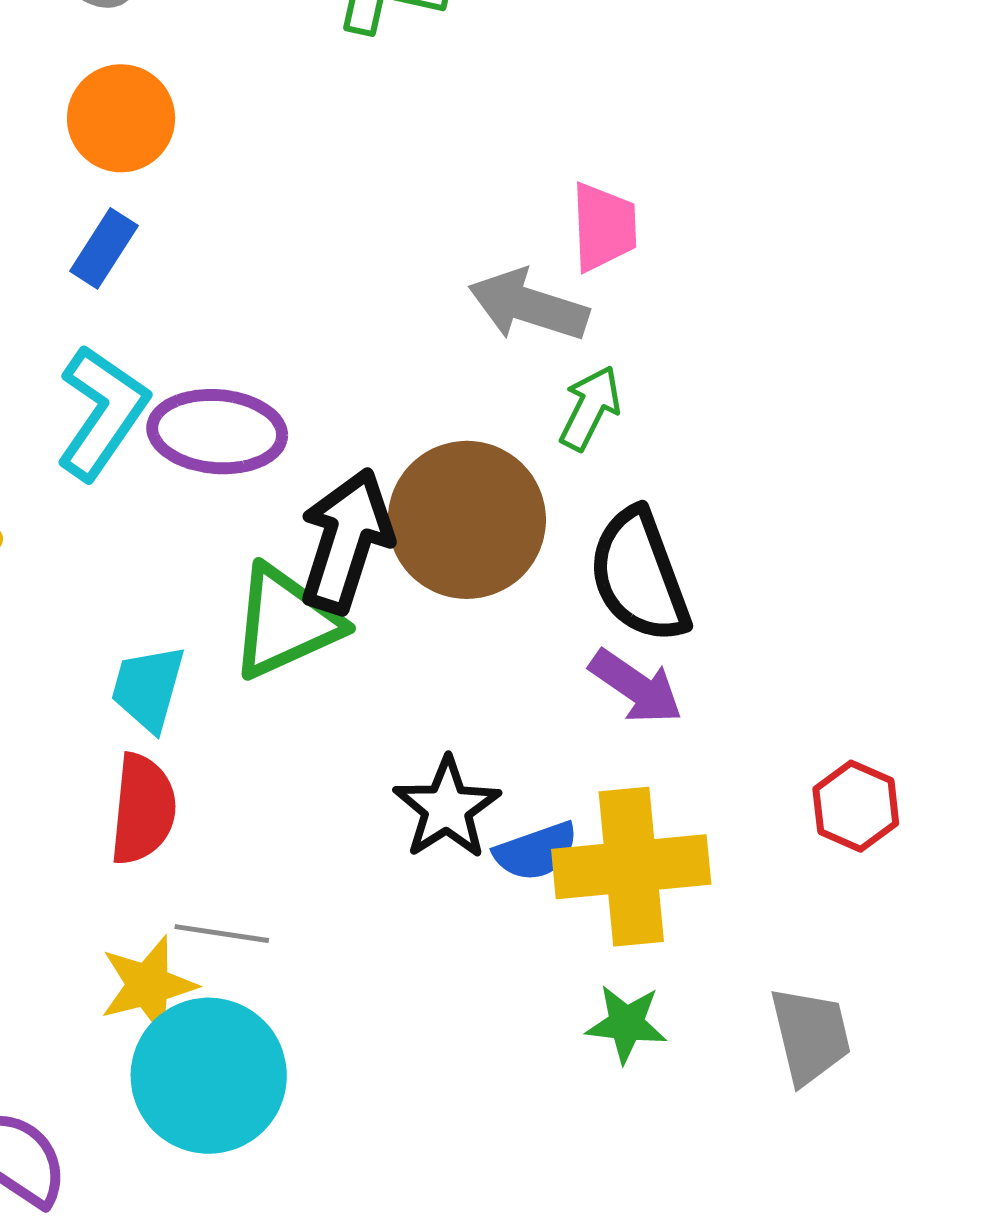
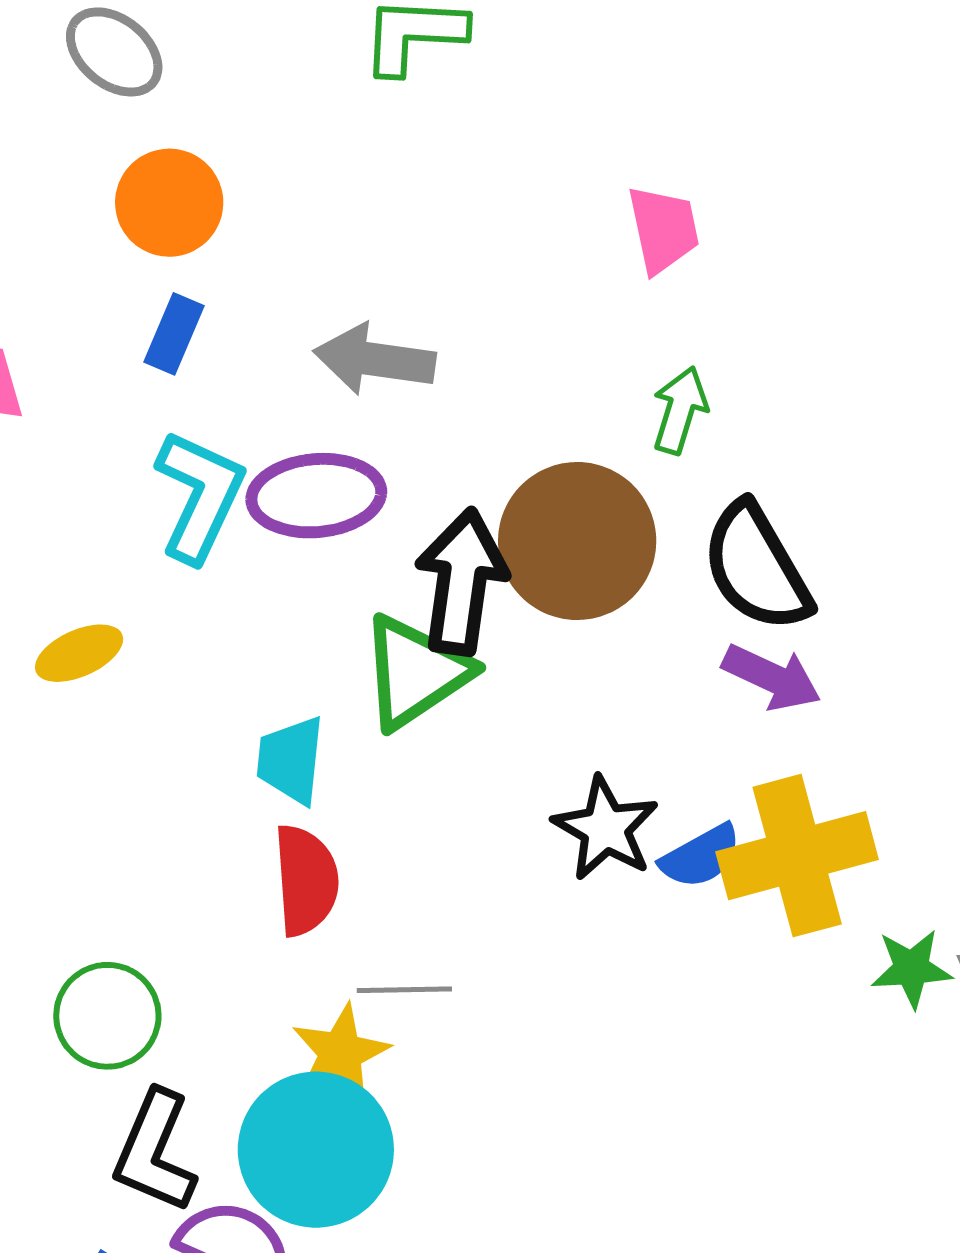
gray arrow: (528, 305) -> (375, 359), moved
green star: (626, 1024) -> (911, 968), moved
cyan circle: (209, 1076) -> (316, 1150), moved

